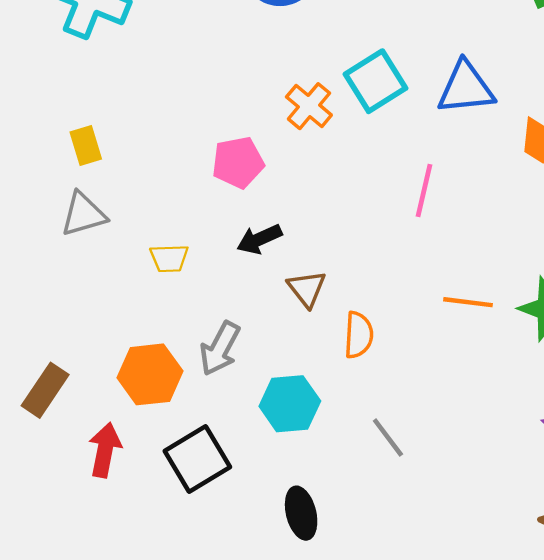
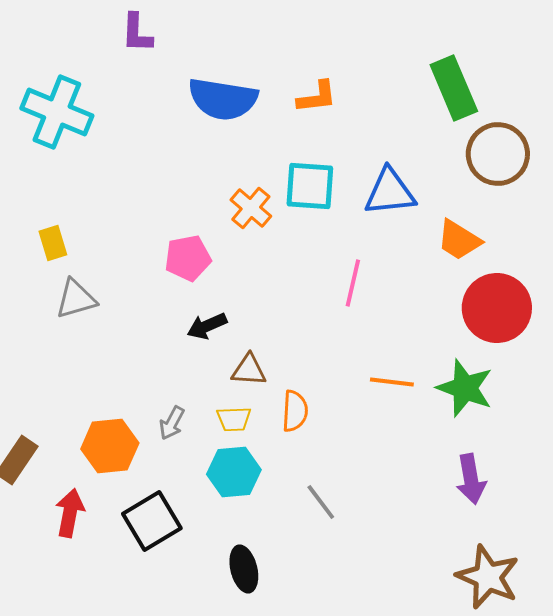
cyan square: (376, 81) -> (310, 186), turned 36
gray triangle: (83, 214) -> (76, 299), moved
yellow trapezoid: (169, 258) -> (234, 419), moved
brown triangle: (307, 289) -> (249, 370), turned -48
gray arrow: (220, 348) -> (172, 423), size x0.7

